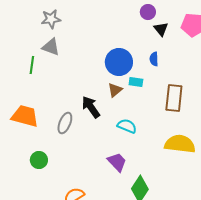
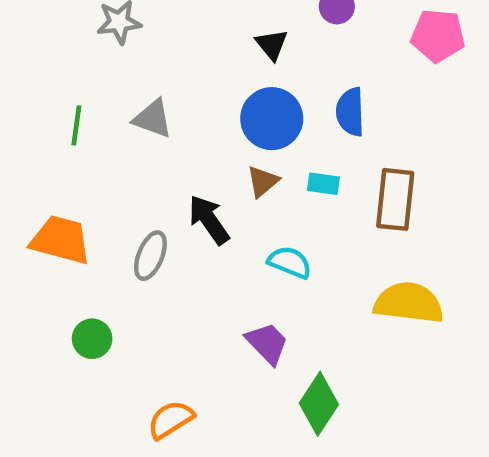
black triangle: (161, 29) -> (272, 45), moved
gray triangle: (51, 47) -> (153, 119), moved
blue semicircle: (154, 59) -> (350, 112), size x1.5
cyan rectangle: (136, 82) -> (323, 184), moved

